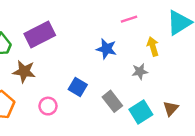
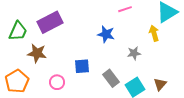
yellow arrow: (153, 46) -> (154, 33), moved
blue square: (78, 87) -> (82, 66), turned -35

